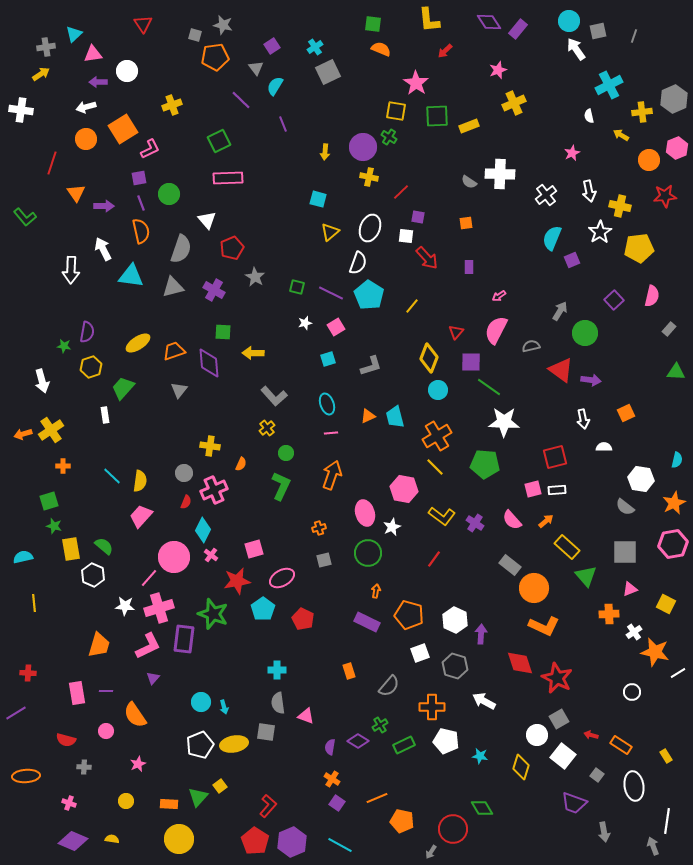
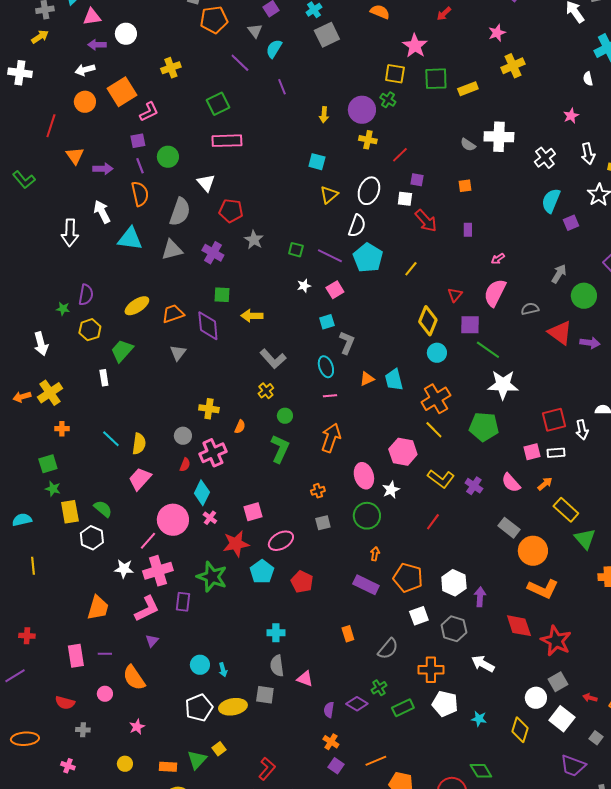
red pentagon: (232, 248) -> (231, 211), turned 30
gray L-shape: (371, 366) -> (347, 343), moved, turned -50
white arrow: (583, 419) -> (582, 430), moved
purple rectangle: (184, 639) -> (183, 602), size x0.7

